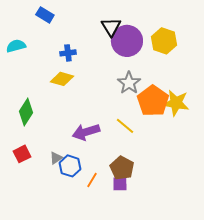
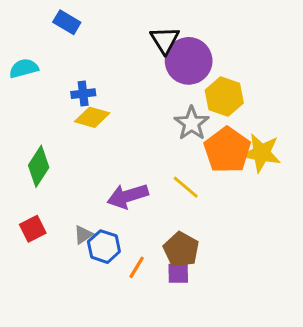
yellow hexagon: (164, 41) -> (224, 97), moved
blue cross: (68, 53) -> (83, 94), moved

